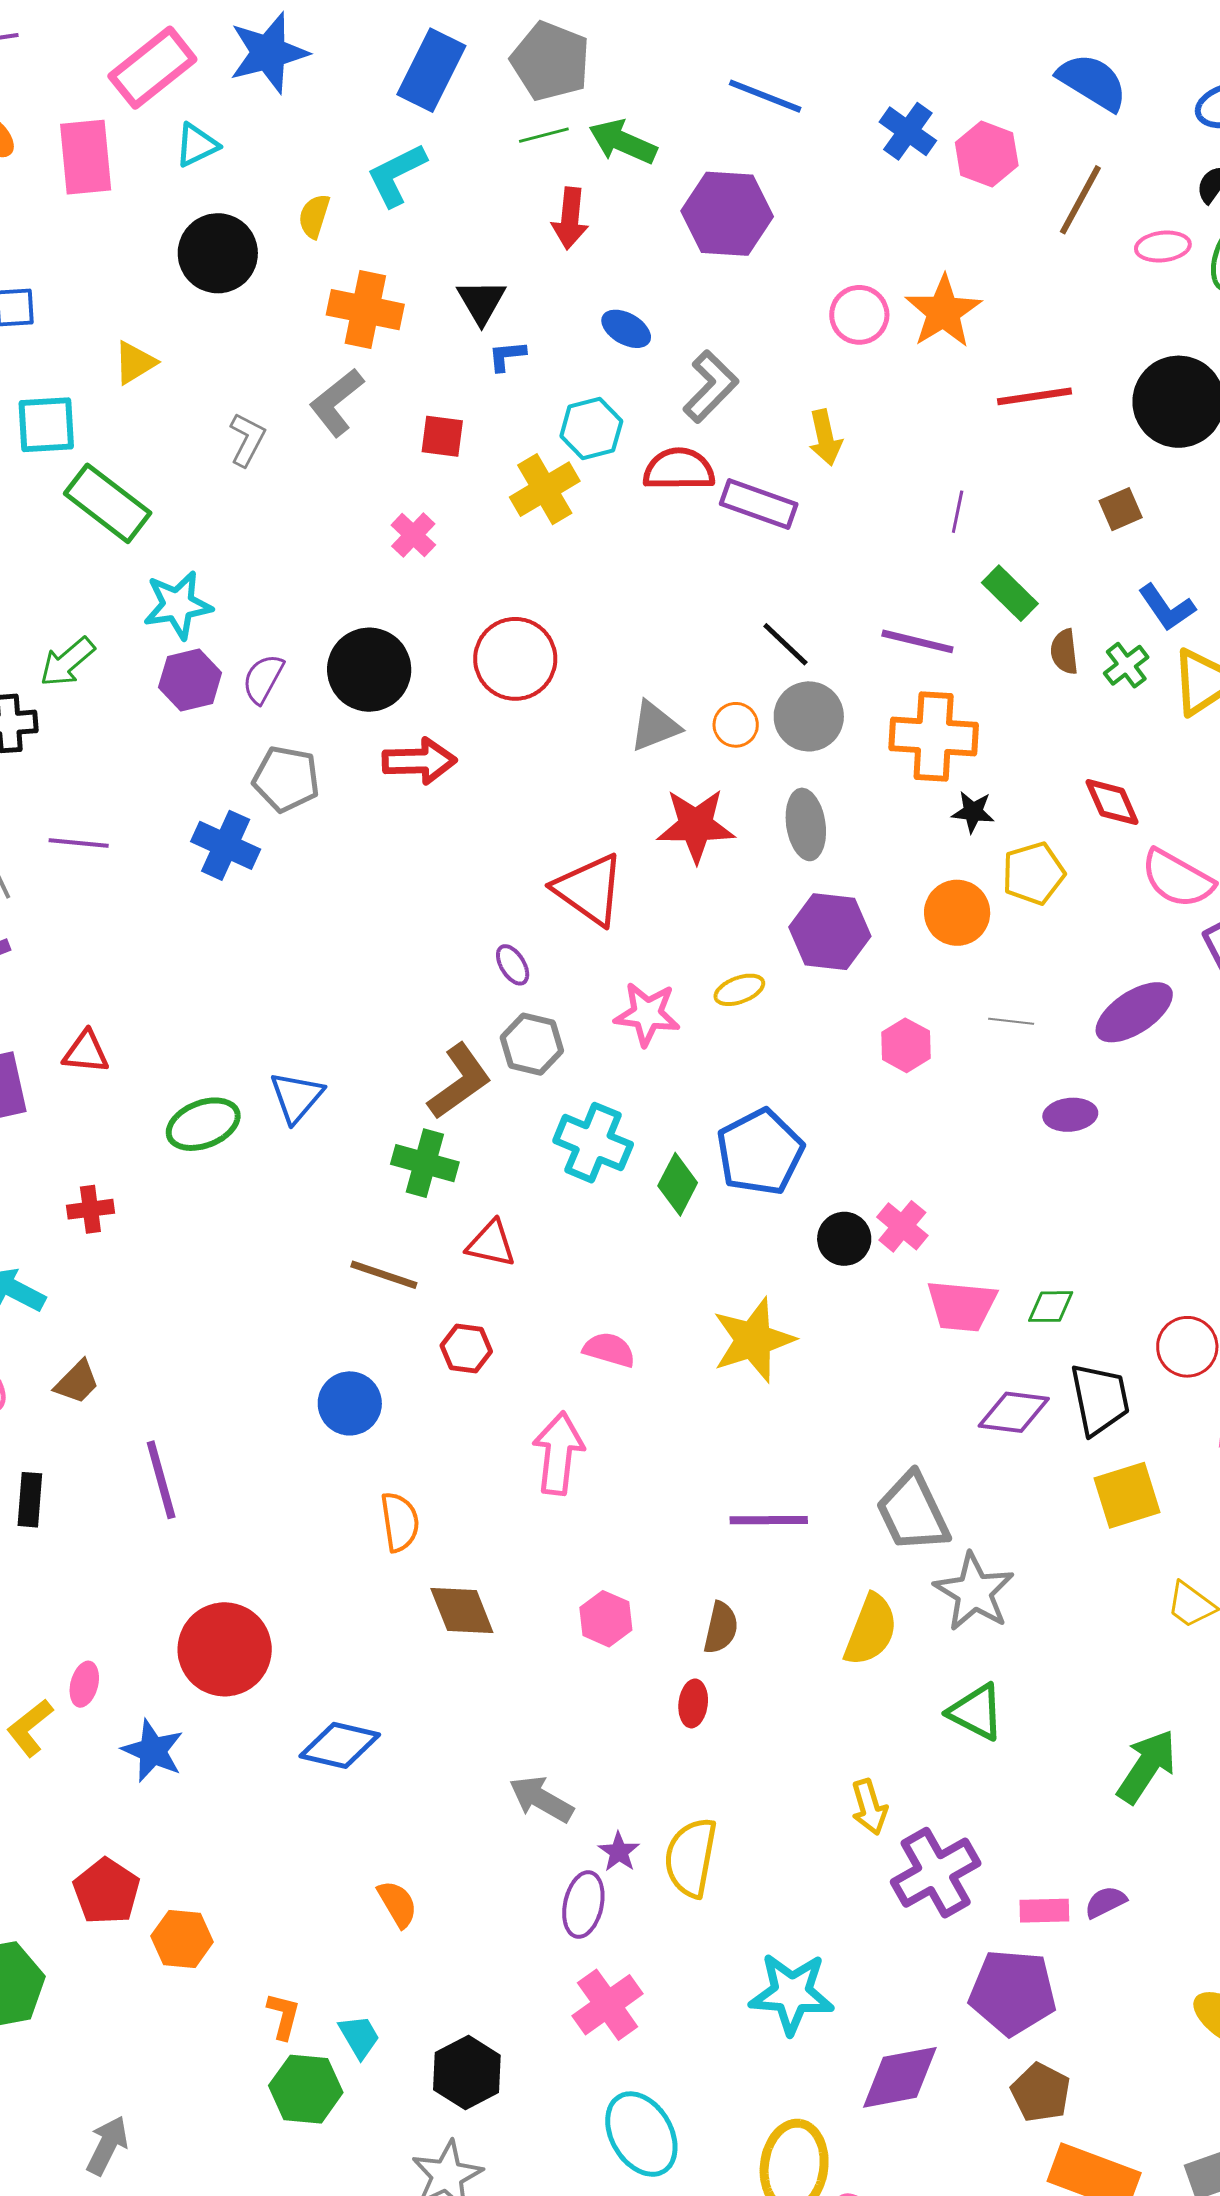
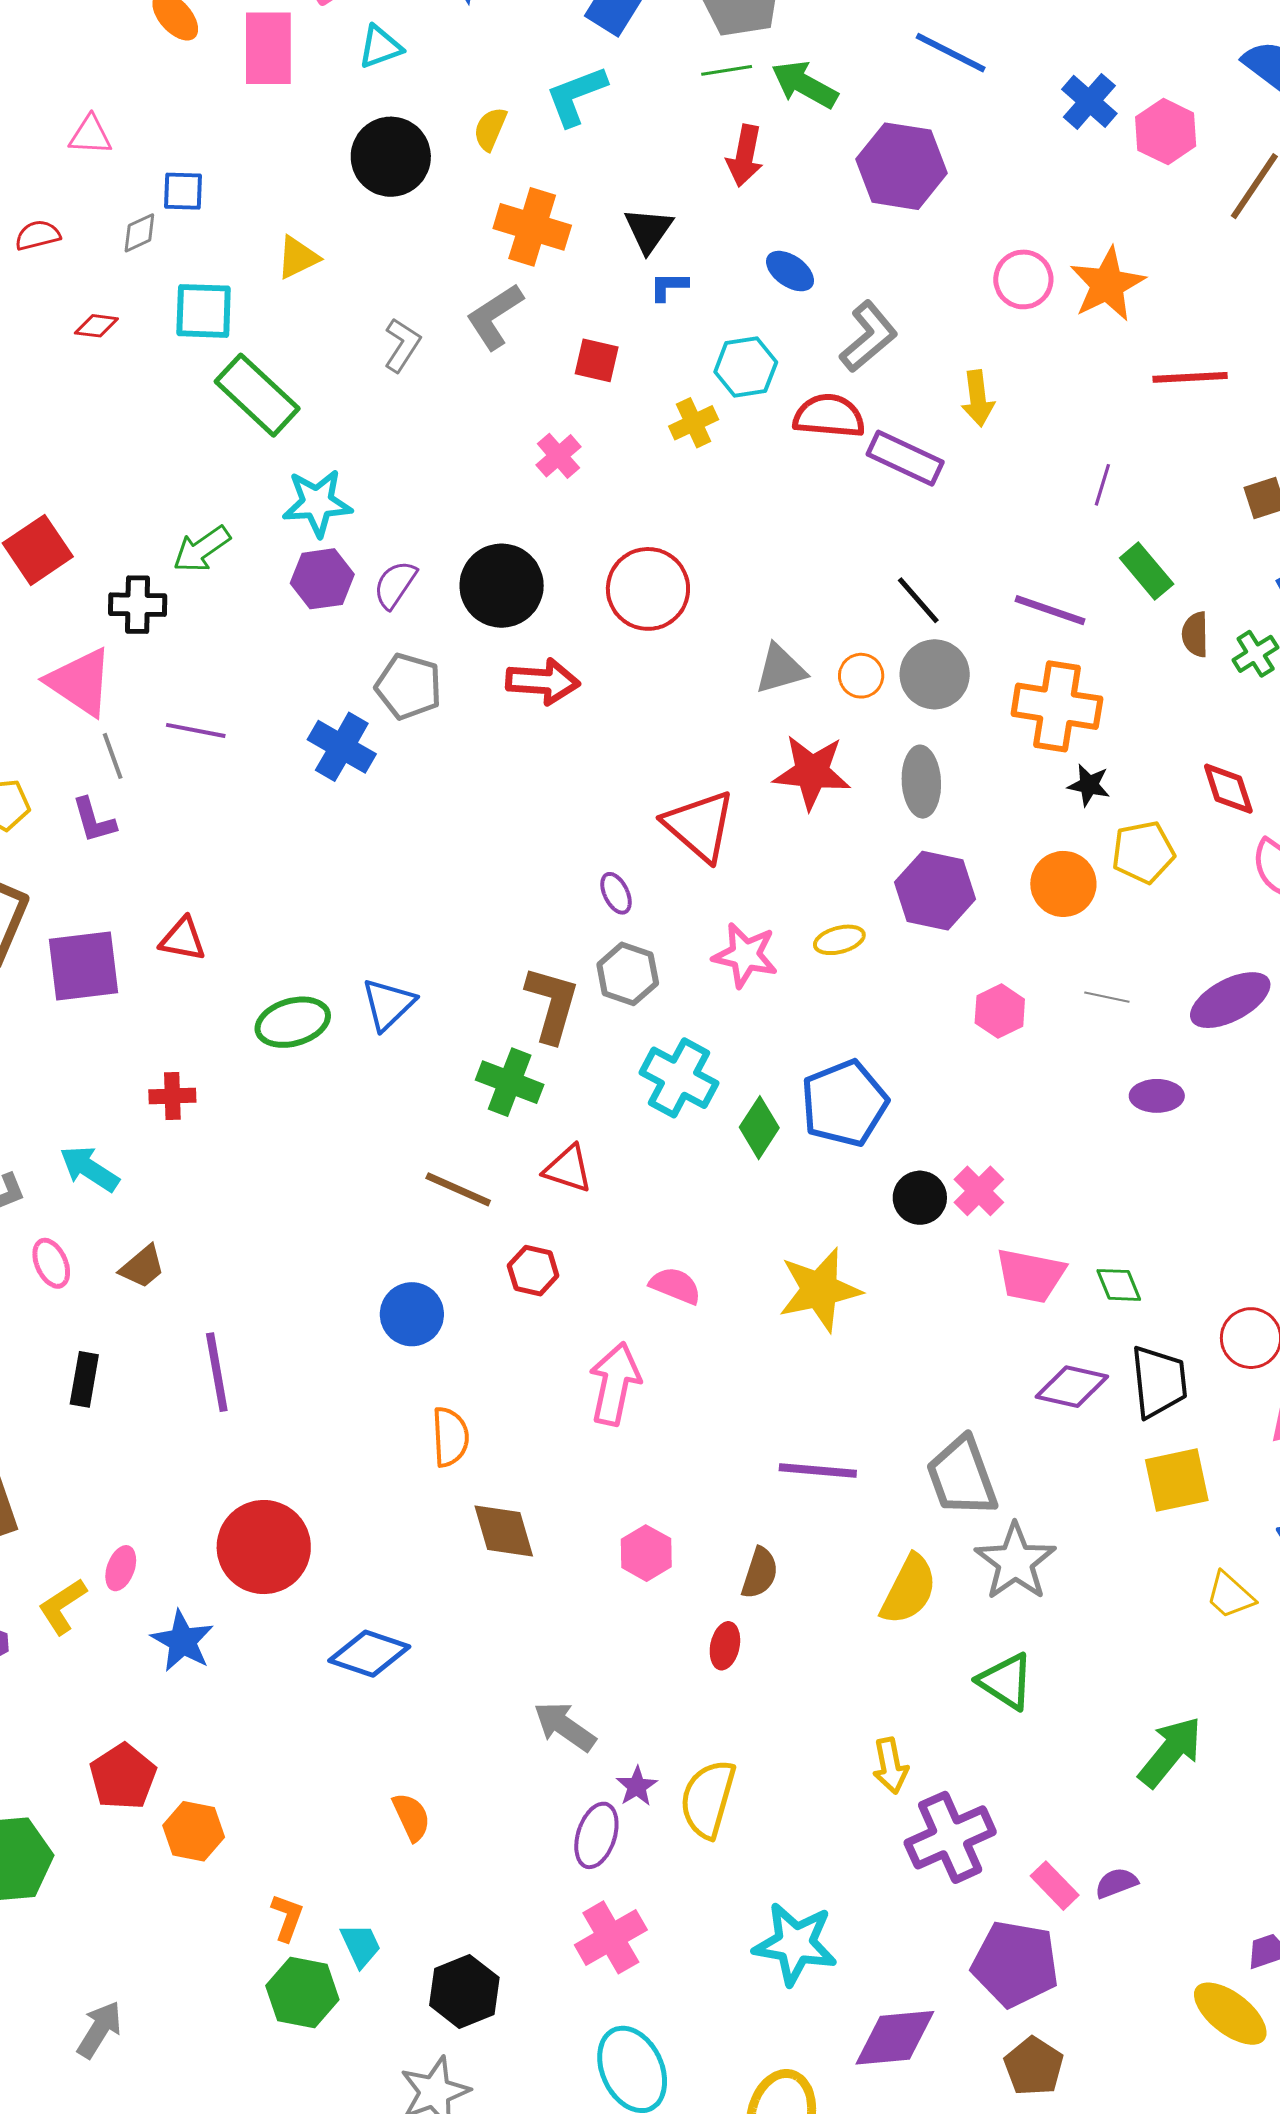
yellow cross: (545, 489) -> (694, 423), size x0.7
brown L-shape: (460, 1081) -> (552, 1004), turned -44
green diamond: (1051, 1307) -> (1119, 1285), turned 63
pink rectangle: (1044, 1911) -> (1055, 1886), turned 42

